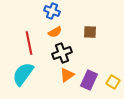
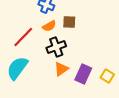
brown square: (90, 32) -> (69, 22), moved
red line: (29, 43) -> (23, 37), turned 55

